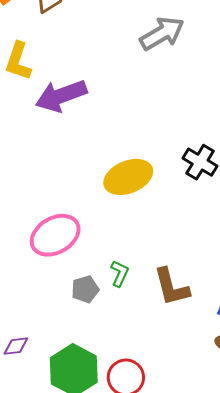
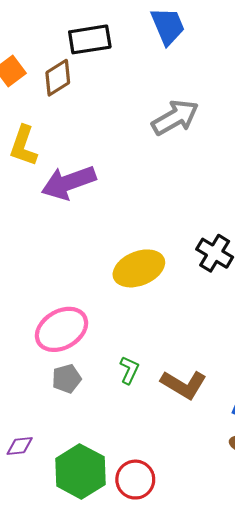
brown L-shape: (171, 287) -> (184, 385), turned -45
gray pentagon: (85, 289) -> (67, 379), moved

